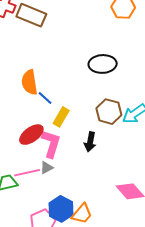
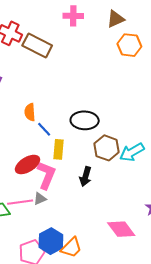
black ellipse: (103, 64) -> (85, 120), moved
orange semicircle: (29, 82) -> (30, 112), size x0.7
yellow rectangle: (61, 117) -> (59, 149), turned -30

